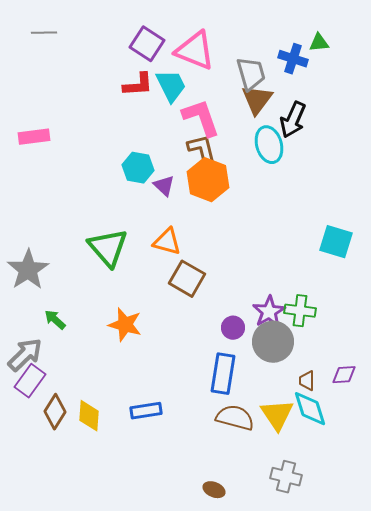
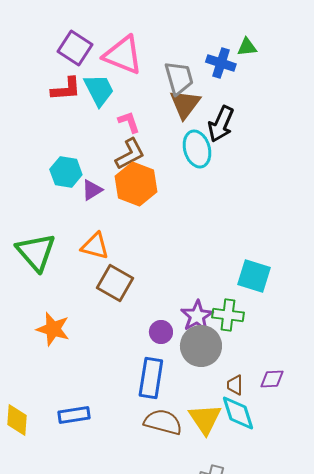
pink L-shape: (201, 118) -> (129, 122), size x0.6
brown L-shape: (202, 150) -> (130, 154), turned 76
purple triangle: (164, 186) -> (92, 190), turned 45
cyan square: (336, 242) -> (254, 276), moved

